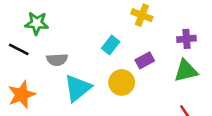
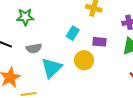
green star: (37, 23) -> (25, 17), moved
purple rectangle: (145, 60) -> (100, 42), turned 40

